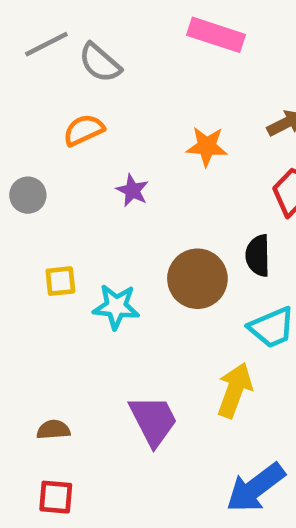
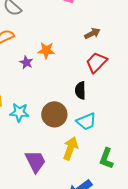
orange star: (207, 146) -> (46, 50), moved
brown circle: (197, 279) -> (54, 114), moved

